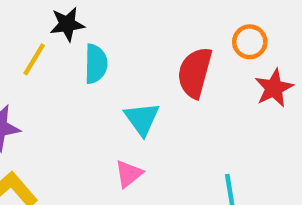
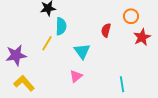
yellow line: (34, 59) -> (47, 43), moved
red semicircle: (195, 73) -> (106, 30), size x0.6

